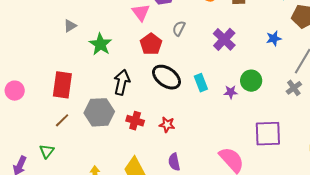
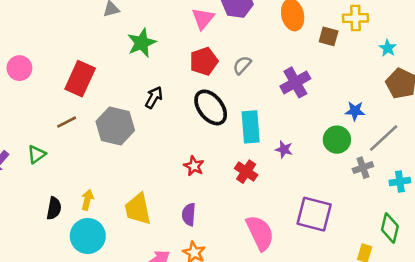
gray semicircle: (179, 28) -> (242, 65), moved
blue star: (274, 38) -> (355, 111), moved
green circle: (251, 81) -> (337, 140), moved
black arrow: (122, 82) -> (154, 97), size x0.7
cyan rectangle: (201, 83) -> (251, 127), size x1.4
red cross: (135, 121) -> (246, 172), moved

